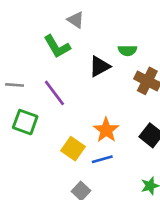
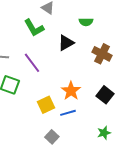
green semicircle: (127, 50) -> (86, 22), moved
yellow square: (73, 149) -> (46, 105), turned 30

